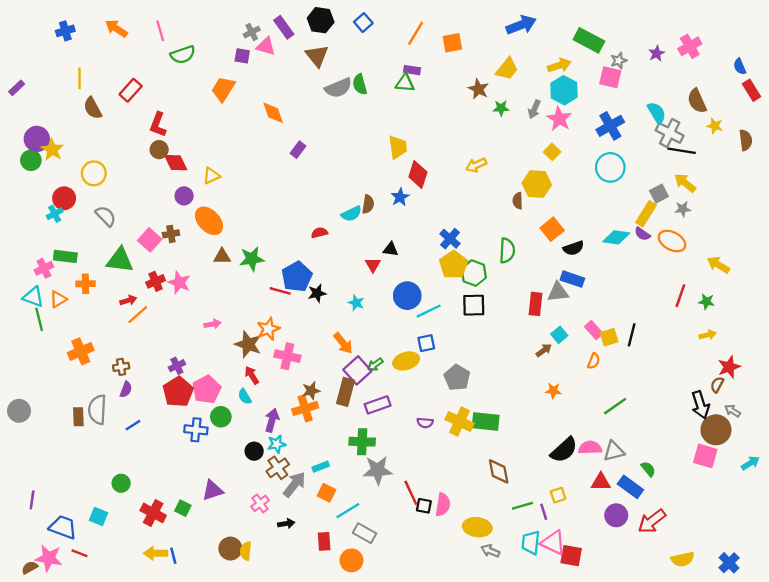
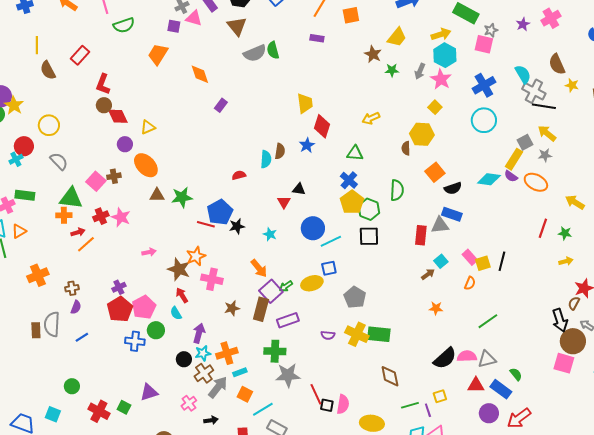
green triangle: (405, 83) -> (355, 153), moved
cyan semicircle: (351, 214) -> (266, 159), turned -60
orange cross: (85, 284) -> (64, 215), moved
orange cross: (305, 408) -> (227, 353), moved

